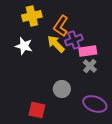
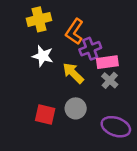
yellow arrow: (56, 44) -> (73, 73), moved
white star: (24, 46) -> (43, 56), moved
red square: (37, 110) -> (45, 115), moved

